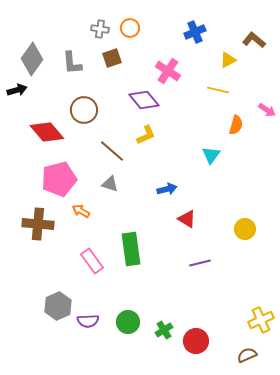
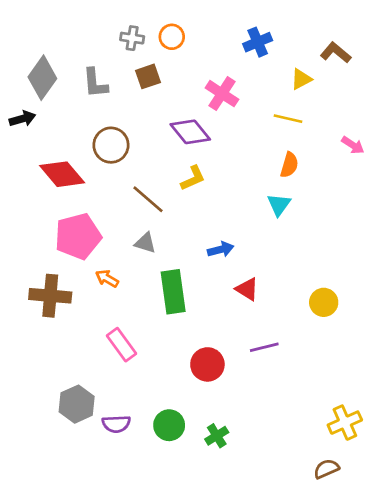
orange semicircle: (236, 125) -> (289, 165), moved
green rectangle: (131, 249) -> (173, 292), moved
red circle: (196, 341) -> (207, 364), moved

